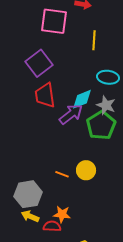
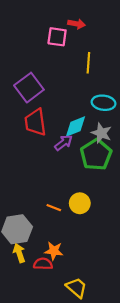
pink square: (54, 21) -> (57, 37), moved, size x0.7
purple arrow: (71, 114) -> (64, 143), size x0.7
yellow arrow: (30, 216) -> (19, 253), turned 48

